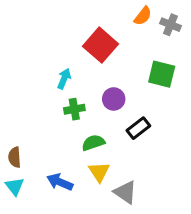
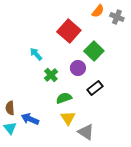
green square: (162, 74) -> (94, 51), moved, turned 30
cyan arrow: (64, 79) -> (36, 54), moved, turned -64
green cross: (74, 109) -> (51, 75), turned -32
blue arrow: (60, 182) -> (30, 119), moved

